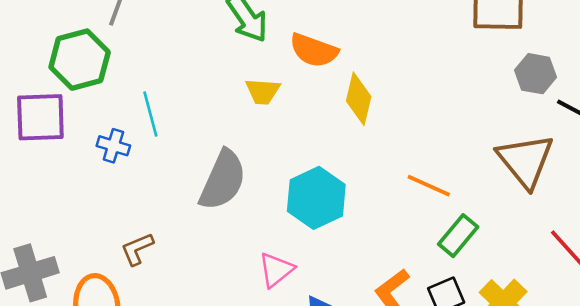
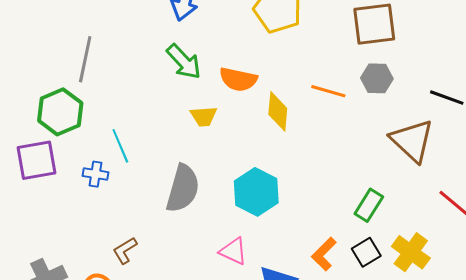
gray hexagon: (536, 74) -> (377, 78), moved
orange line: (429, 186) -> (328, 91), moved
pink triangle: (276, 270) -> (233, 251), turned -48

